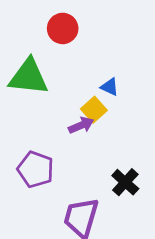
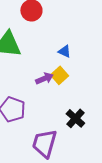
yellow square: (94, 110) -> (59, 75), moved

